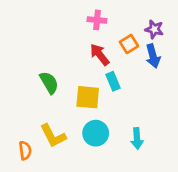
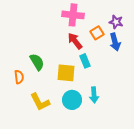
pink cross: (97, 20) -> (73, 15), size x1.5
cyan arrow: (137, 138) -> (94, 95), moved
orange semicircle: (25, 150) -> (19, 77), moved

